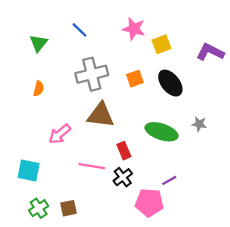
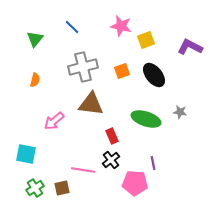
pink line: (92, 166) -> (83, 170), moved
purple line: (169, 180) -> (153, 163), turned -72

